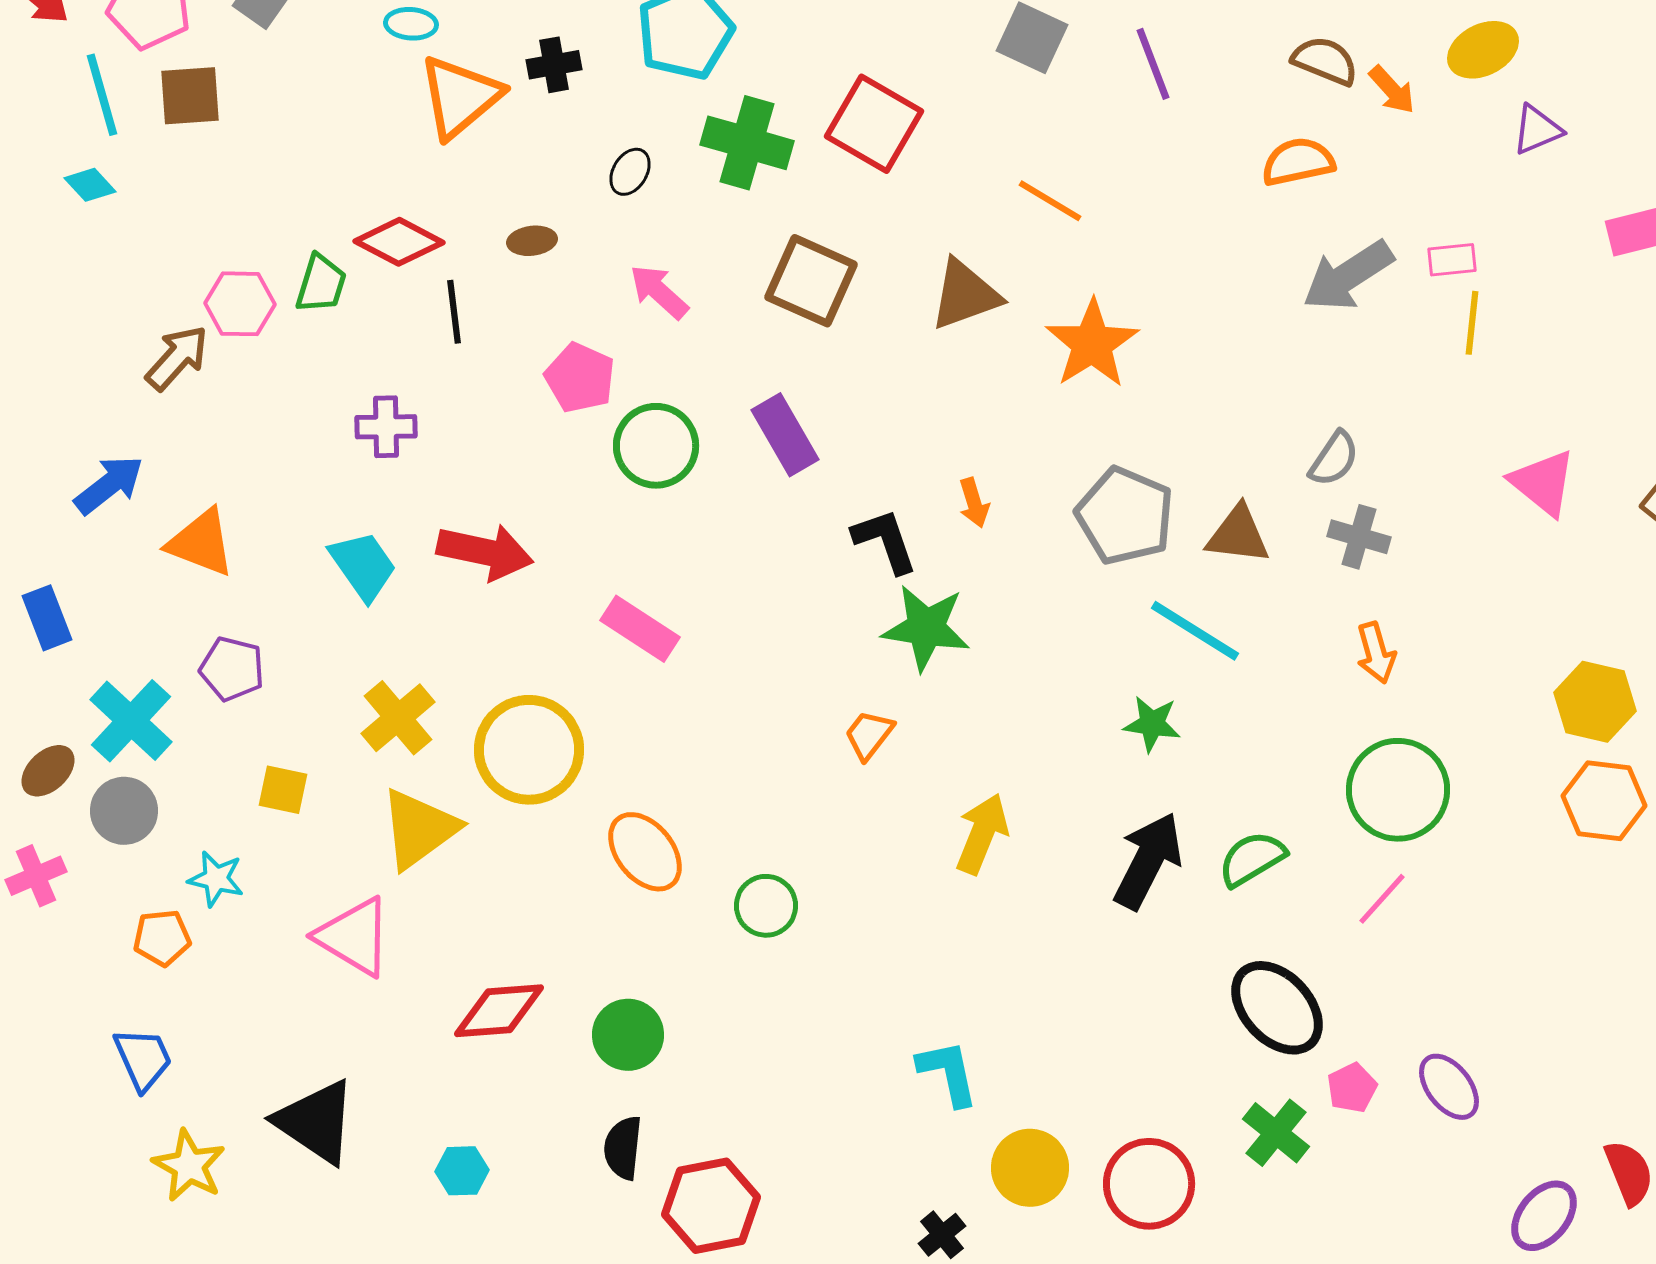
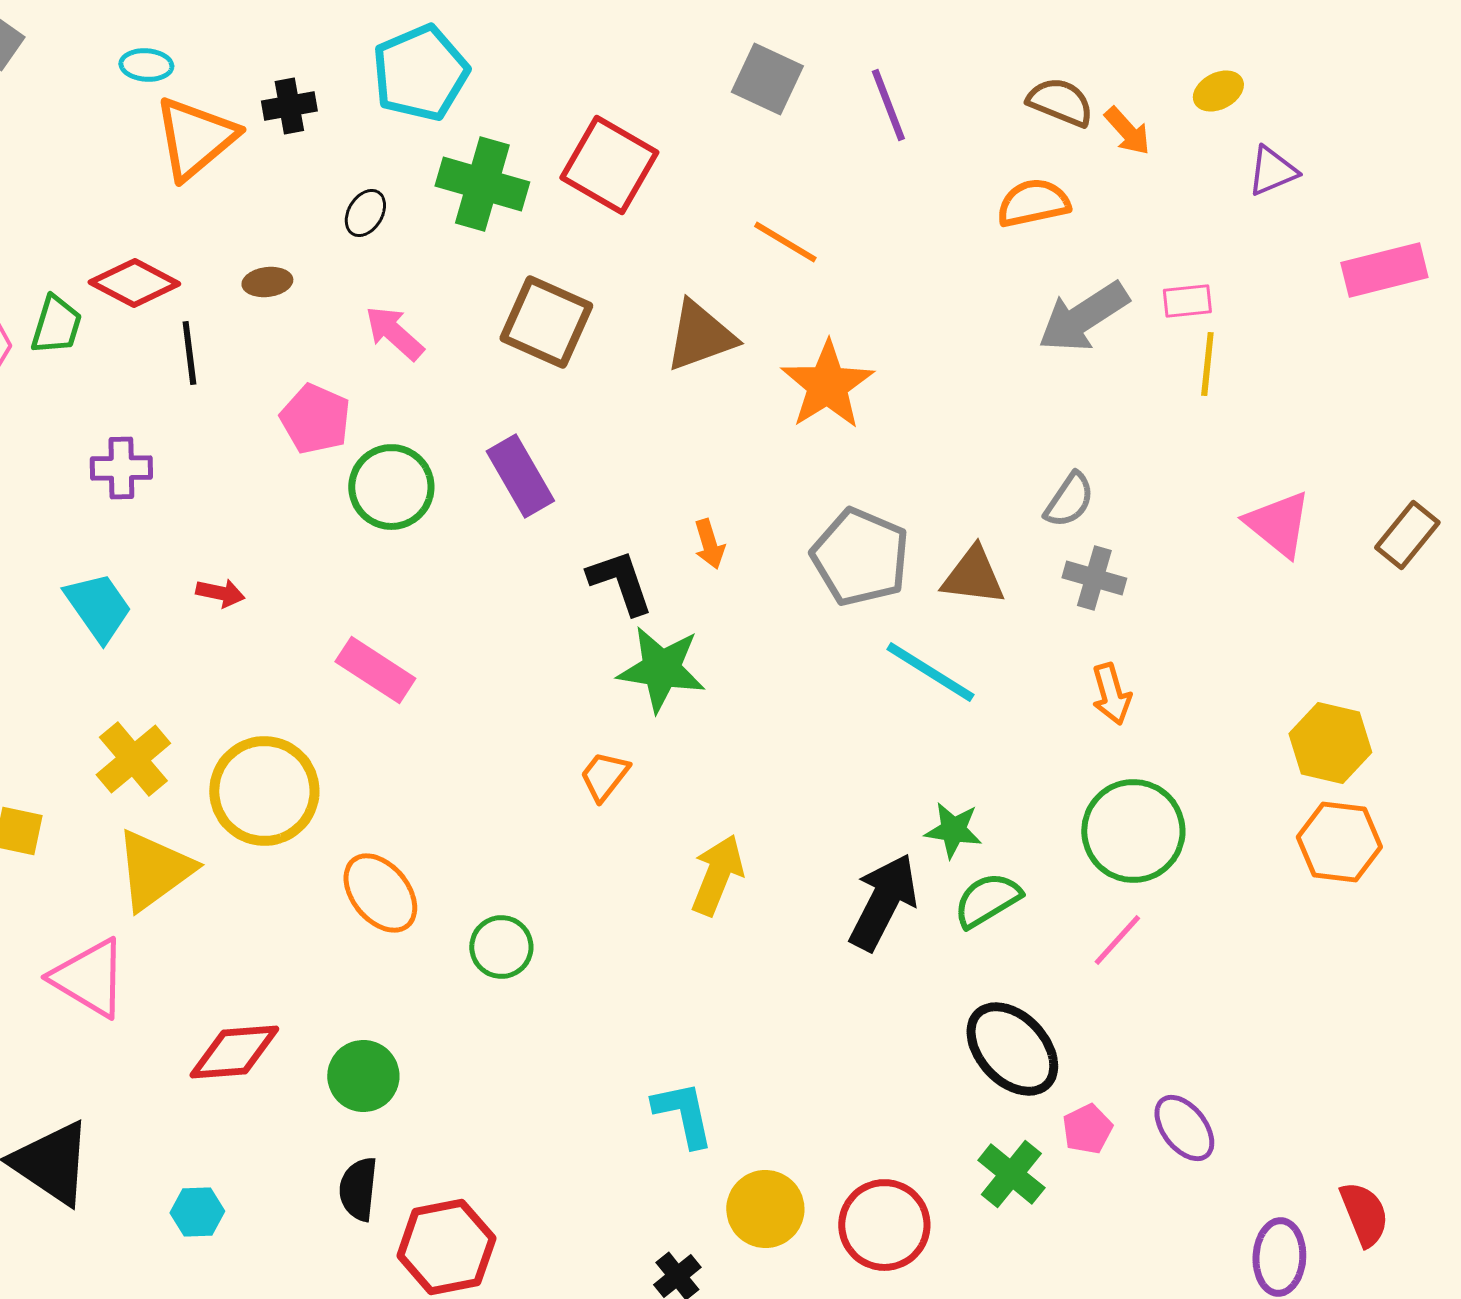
yellow ellipse: (1483, 50) -> (1218, 91), size x0.7
red arrow: (485, 552) -> (220, 593), size x0.5
green star: (1152, 724) -> (953, 830), moved
purple ellipse: (1544, 1216) -> (1279, 1257), turned -36

